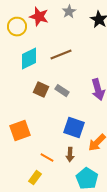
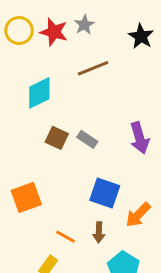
gray star: (69, 12) -> (84, 25), moved
yellow circle: (17, 27) -> (19, 30), moved
brown line: (61, 55) -> (93, 68), moved

